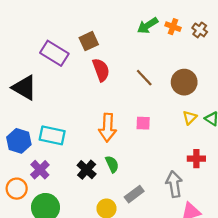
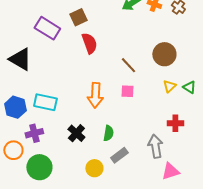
brown line: (144, 78) -> (128, 65), moved
green semicircle: (112, 164) -> (108, 133), moved, turned 35
purple cross: (40, 170) -> (34, 133), turned 30

